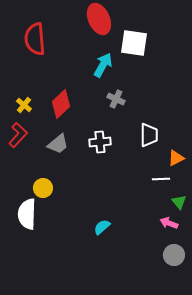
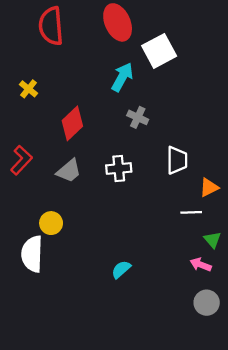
red semicircle: (35, 39) -> (51, 26), moved
white square: (134, 43) -> (159, 51), turned -36
yellow cross: (24, 105) -> (28, 89), moved

